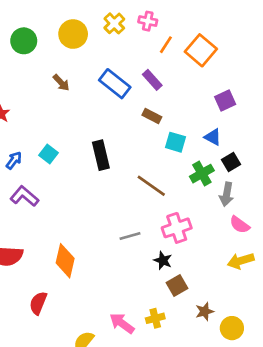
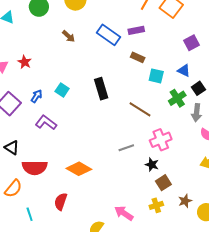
purple rectangle: (152, 80) -> (136, 30), turned -56
orange diamond: (65, 261) -> (79, 169), turned -70
yellow cross: (155, 318) -> (156, 205), moved

